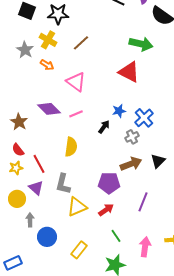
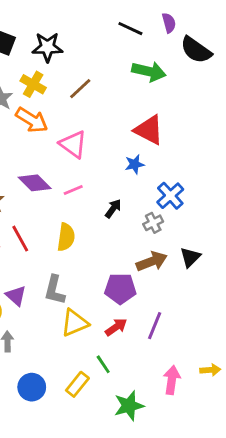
green arrow: (141, 44) -> (149, 71), moved
orange arrow: (47, 65) -> (32, 120), size x1.6
blue star: (119, 111) -> (135, 164), moved
red line: (39, 164) -> (20, 239), moved
purple line: (143, 202) -> (155, 326), moved
green line: (116, 236) -> (103, 364), moved
blue circle: (47, 237) -> (32, 387), moved

